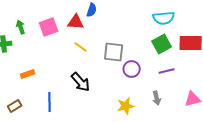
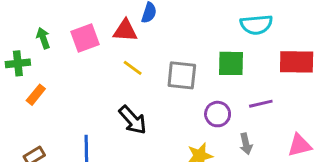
green square: (162, 44) -> (231, 63), moved, turned 30
purple circle: (132, 69) -> (218, 114), moved
orange rectangle: (28, 74) -> (36, 95), moved, turned -32

